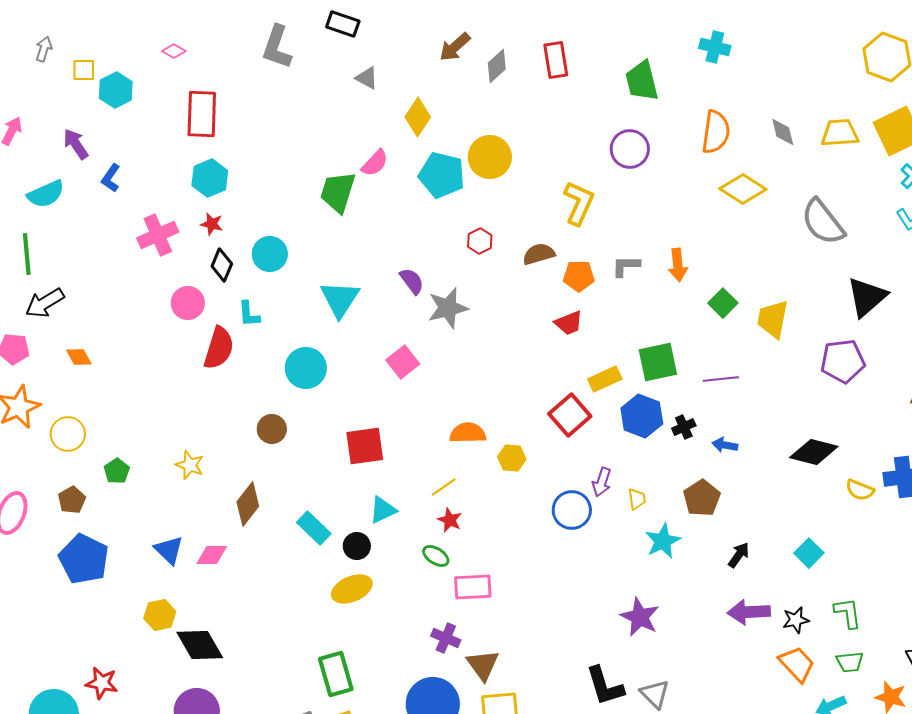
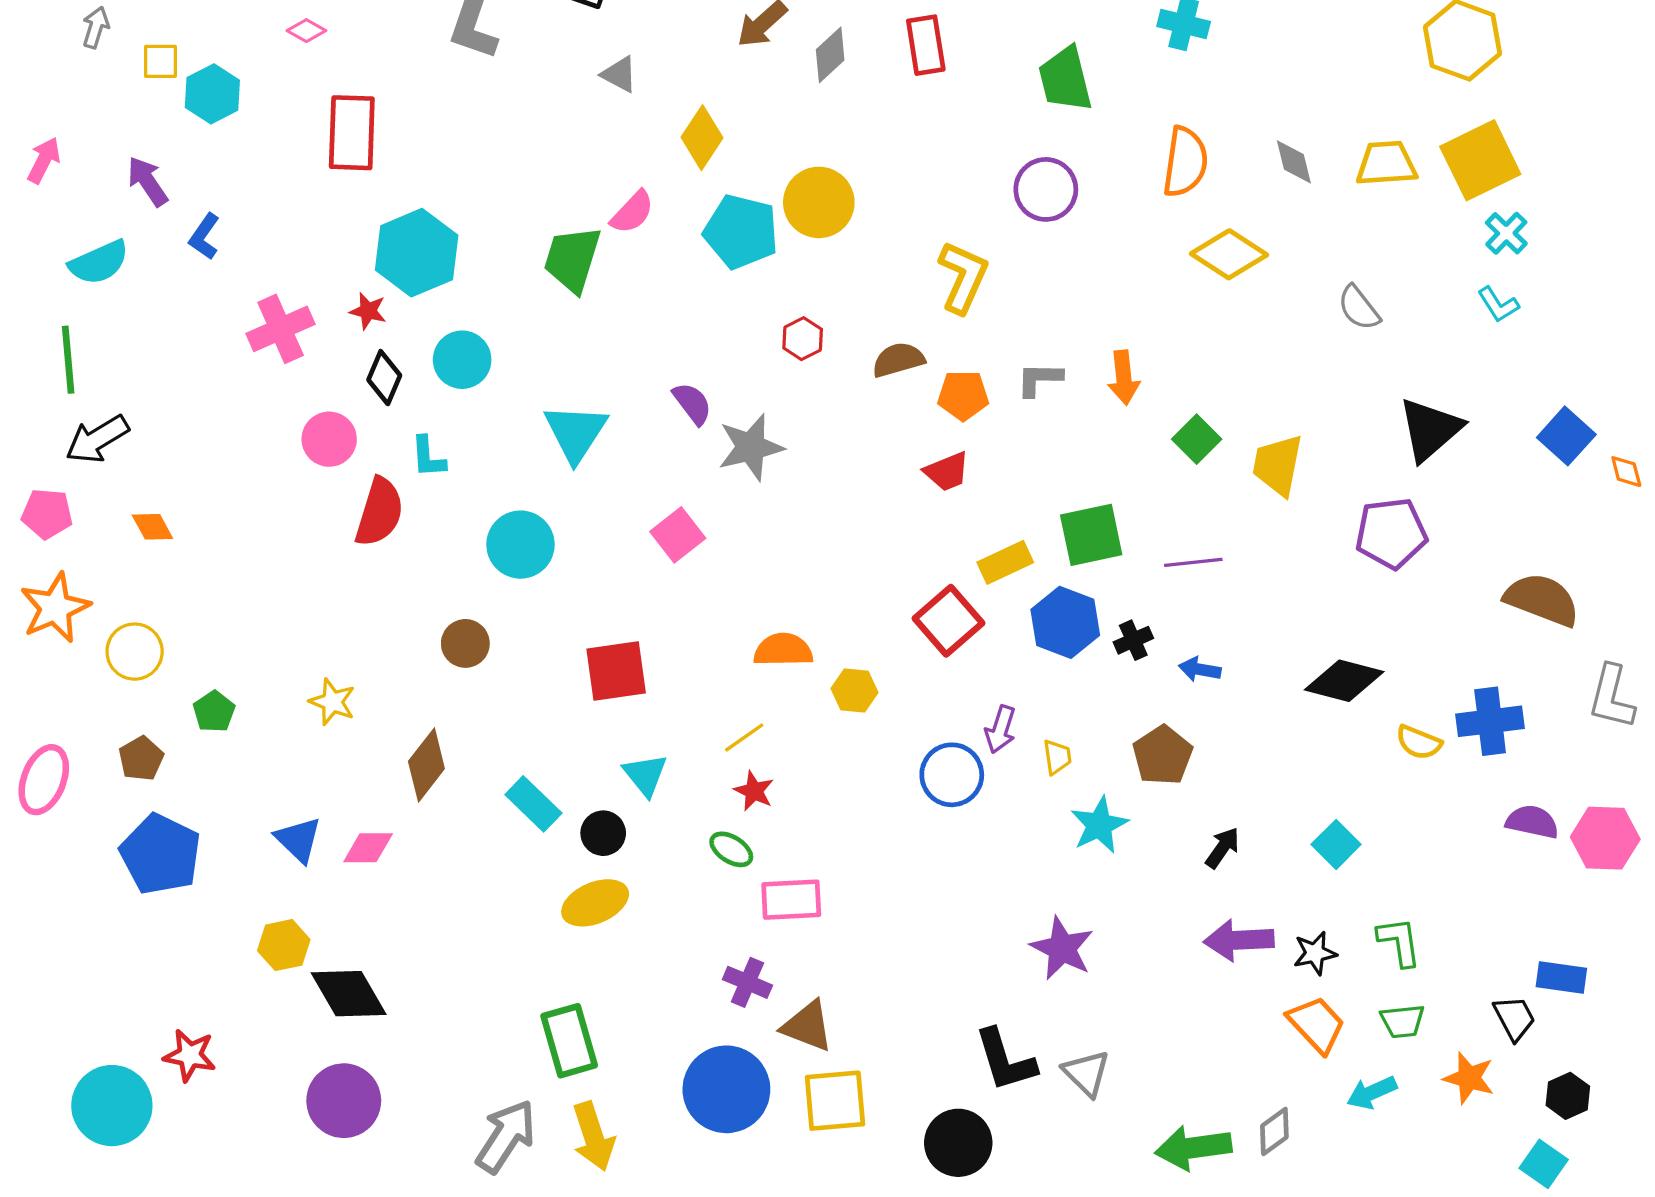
cyan hexagon: (210, 178) -> (417, 253), moved, size x1.4
gray semicircle: (823, 222) -> (1359, 308), size x0.6
cyan triangle: (383, 510) -> (645, 775), turned -44
brown triangle: (483, 665) -> (807, 1026), turned -33

